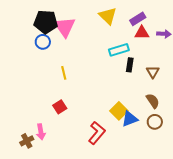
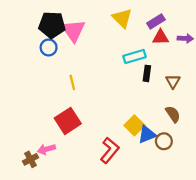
red square: (60, 107) -> (68, 121), size x1.6
brown circle: (155, 122) -> (164, 141), moved
pink arrow: (41, 132) -> (46, 149), turned 84

